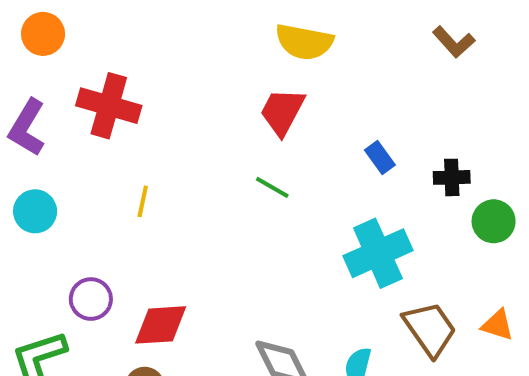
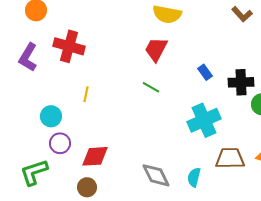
black cross: (452, 177) -> (241, 82), size x1.4
cyan circle: (35, 211) -> (51, 116), moved
brown trapezoid: (430, 329) -> (230, 158), turned -56

